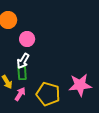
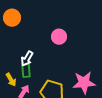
pink circle: (27, 39) -> (59, 37), moved

